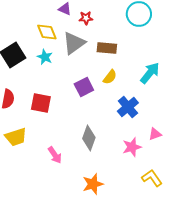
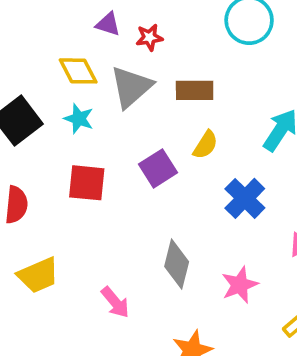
red square: (41, 103) -> (87, 183), moved
pink star: (132, 147) -> (240, 285), moved

